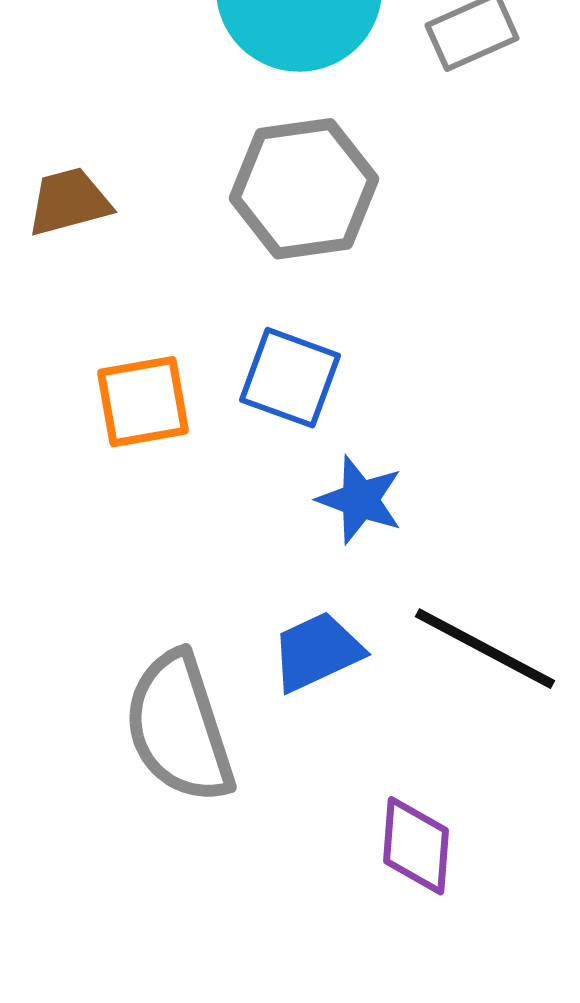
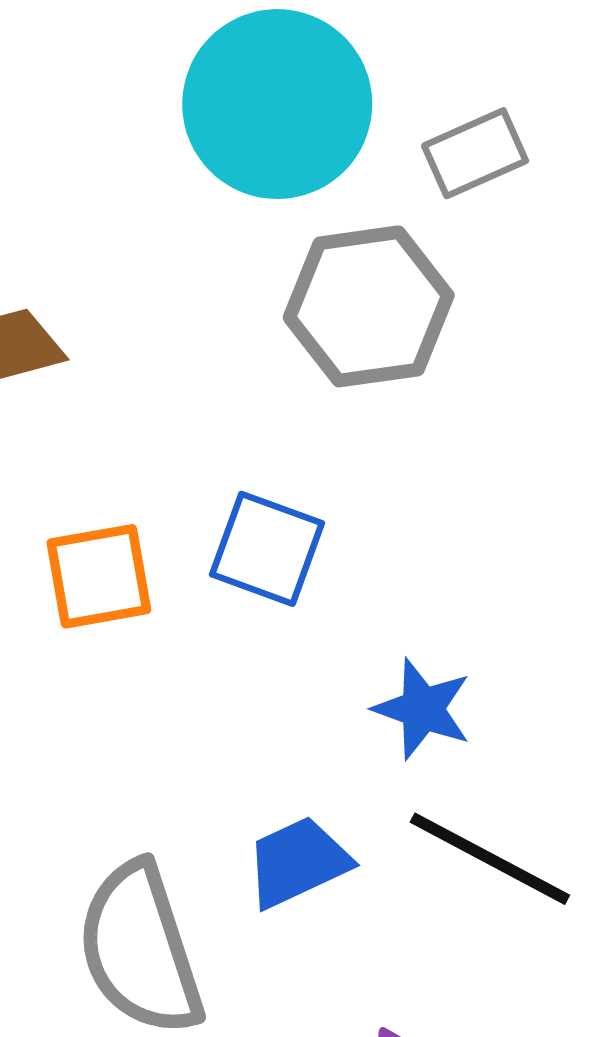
gray hexagon: (304, 189) -> (369, 306), moved
blue star: (360, 500) -> (422, 709), moved

